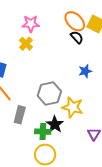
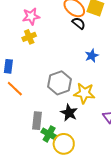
yellow cross: (26, 44) -> (29, 37), turned 32
gray rectangle: (20, 115) -> (37, 121), moved
green cross: (43, 132) -> (49, 134), moved, turned 35

